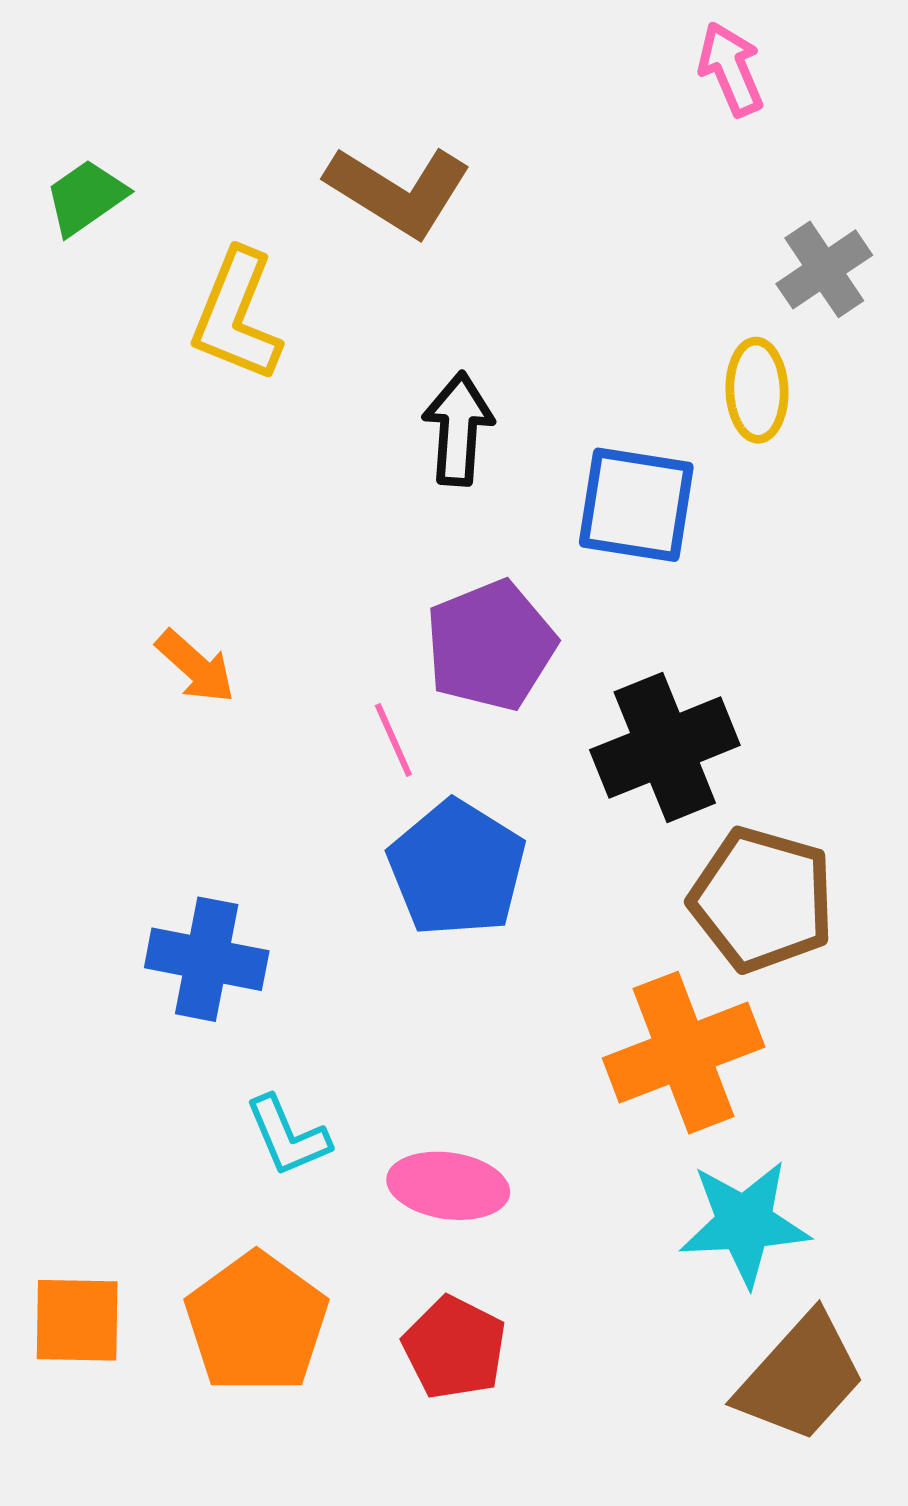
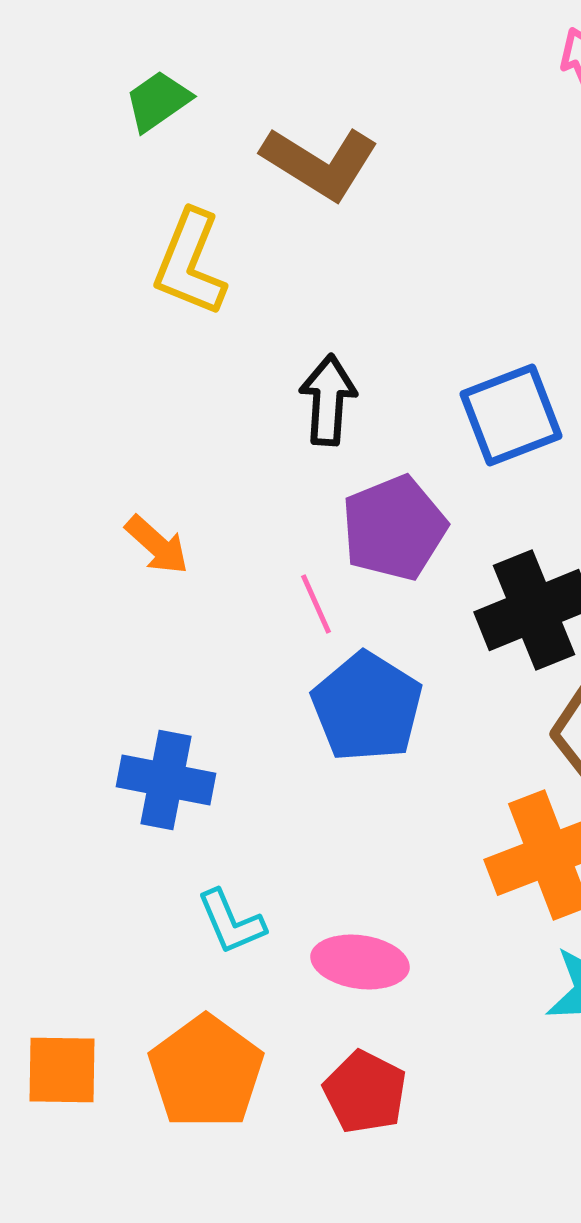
green trapezoid: (86, 197) -> (158, 101), moved
black arrow: (458, 429) -> (328, 400), moved
blue square: (636, 505) -> (511, 415), turned -30

